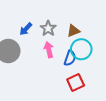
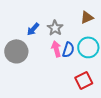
brown triangle: (73, 31) -> (87, 17), moved
blue semicircle: (70, 58) -> (68, 50), moved

